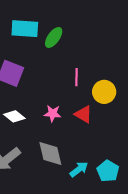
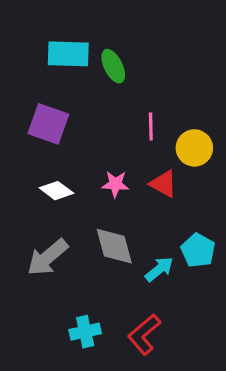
green ellipse: (54, 37) -> (113, 66), turned -60
cyan pentagon: (108, 171) -> (198, 250), moved

